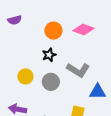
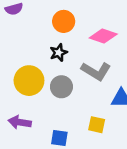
pink diamond: (83, 30) -> (103, 36), moved
yellow circle: (25, 76) -> (29, 81), size x1.5

